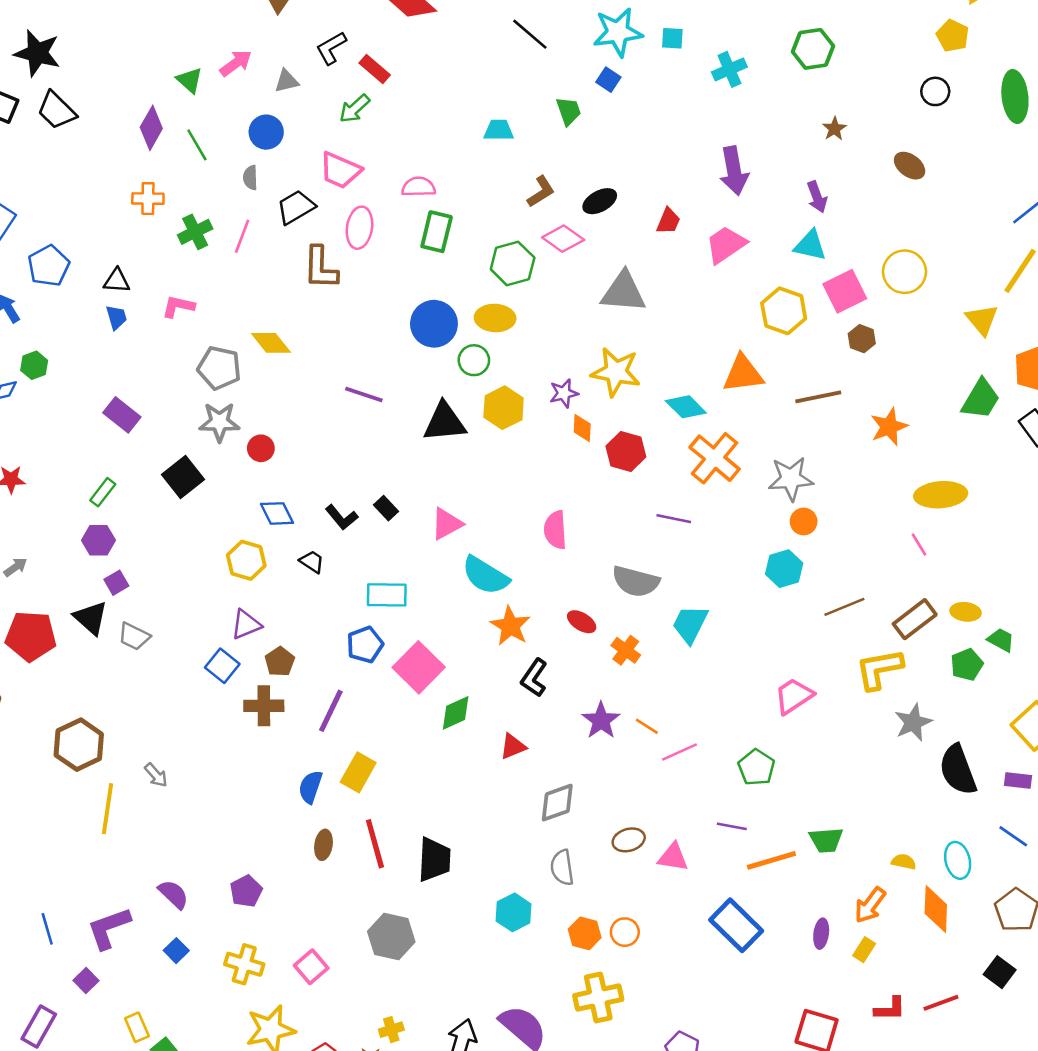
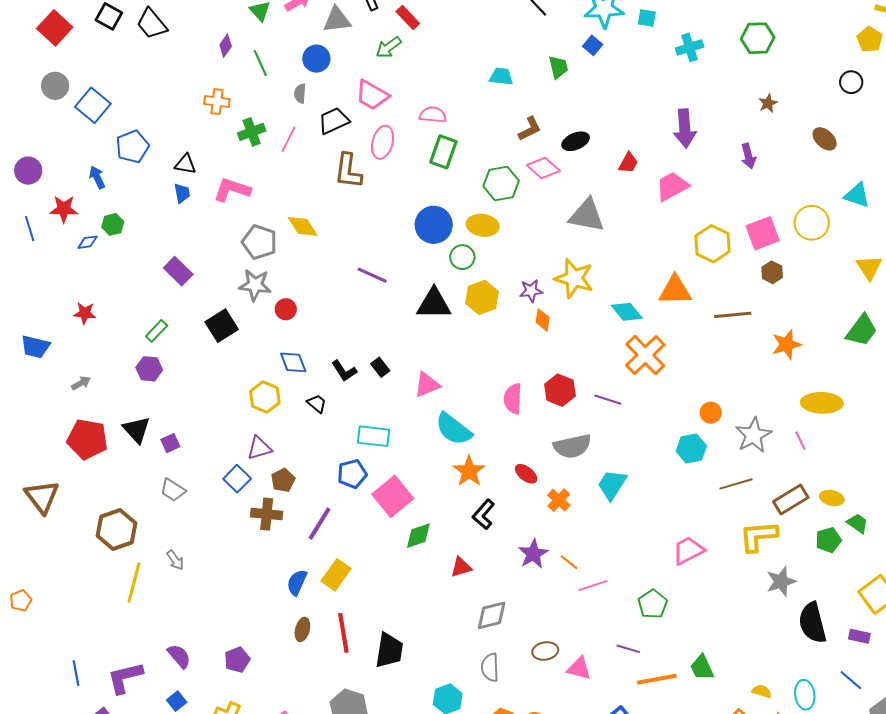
gray triangle: (287, 81) -> (337, 20), size x1.4
purple diamond: (151, 128) -> (226, 46), size x0.7
cyan triangle: (810, 245) -> (857, 195), moved
pink L-shape: (178, 306) -> (232, 190), size x1.4
red hexagon: (626, 451) -> (560, 390), moved
gray star: (791, 479) -> (753, 435), moved, turned -30
gray semicircle: (636, 581) -> (572, 446), turned -33
purple square: (116, 583) -> (170, 443), moved
gray trapezoid: (134, 636) -> (173, 490), moved
green trapezoid: (826, 840) -> (702, 668), turned 64

